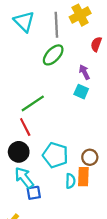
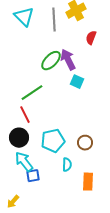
green ellipse: (53, 55) -> (51, 61), moved
purple arrow: (84, 72) -> (68, 60), moved, size x1.5
cyan pentagon: (55, 155) -> (53, 141), turned -30
orange rectangle: (83, 177) -> (88, 182), moved

